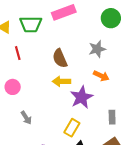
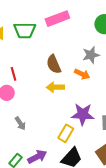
red line: (18, 53) -> (14, 74), moved
orange arrow: (101, 76) -> (82, 74), moved
purple star: (81, 97) -> (83, 114), moved, turned 30

